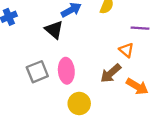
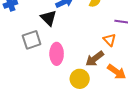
gray square: (37, 72) -> (32, 40), moved
yellow circle: (79, 104) -> (80, 79), moved

